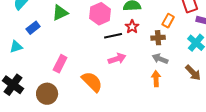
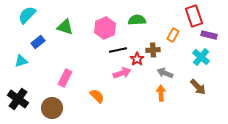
green triangle: (60, 13) -> (65, 27), turned 42
red star: (132, 27) -> (137, 59), moved
brown cross: (158, 38) -> (153, 50), moved
orange semicircle: (92, 82) -> (97, 96), size x0.7

